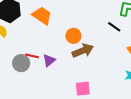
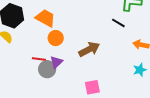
orange circle: (73, 36) -> (56, 38), moved
gray circle: (21, 63) -> (47, 69), moved

